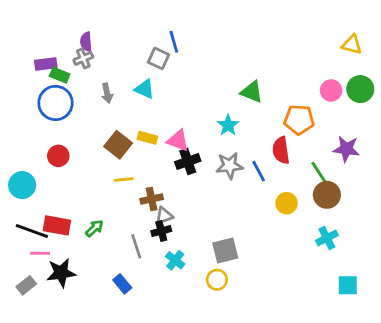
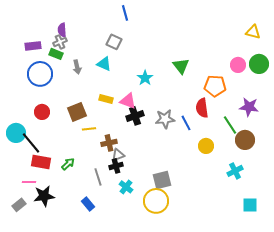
blue line: (174, 42) -> (125, 13), moved
green rectangle: (60, 75) -> (56, 54), moved
green triangle: (252, 92) -> (181, 66), turned 30
cyan star: (228, 125) -> (145, 78), moved
brown square: (118, 145) -> (77, 112), moved, turned 30
brown circle: (327, 195) -> (245, 140), moved
black line: (32, 231) -> (31, 143), moved, turned 30
yellow circle: (217, 280) -> (156, 201), size x1.6

